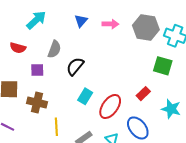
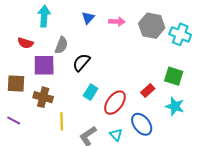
cyan arrow: (36, 20) -> (44, 16), turned -45
green square: (163, 66) -> (174, 76), moved
purple square: (37, 70) -> (44, 65), size x1.6

